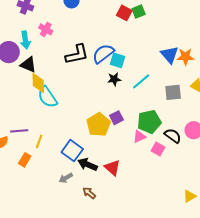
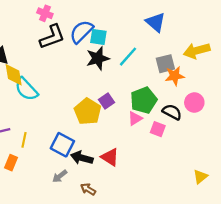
pink cross: (46, 29) -> (45, 13), moved
orange star: (185, 57) -> (175, 76), moved
black star: (114, 79) -> (98, 58), size x1.5

